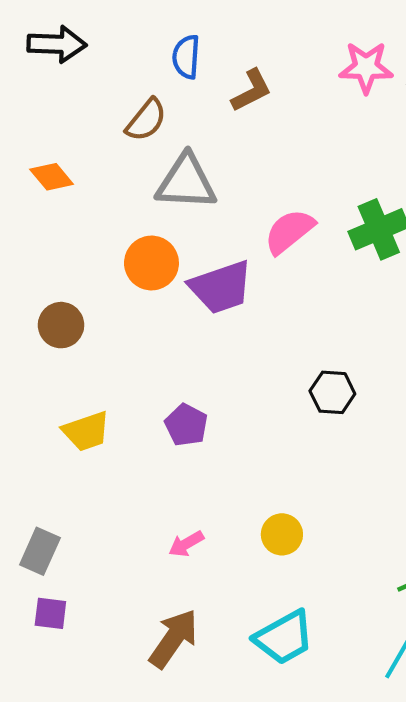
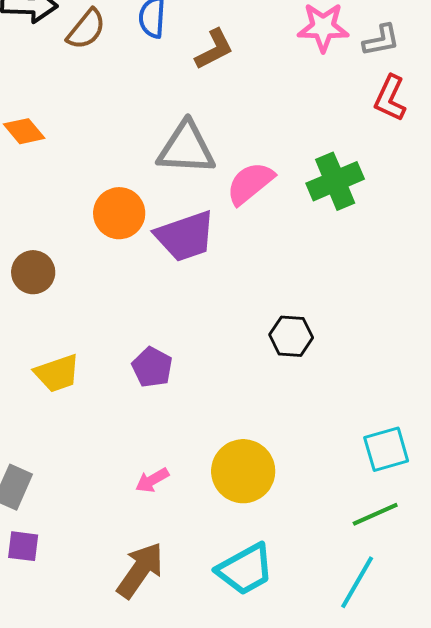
brown semicircle: (146, 120) -> (86, 29), moved
gray triangle: (186, 182) -> (186, 148), moved
yellow circle: (282, 534) -> (243, 471), size x1.6

